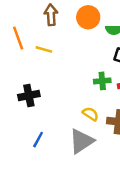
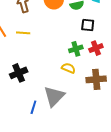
yellow semicircle: (90, 114) -> (68, 68), moved
gray triangle: (81, 141) -> (54, 96), moved

